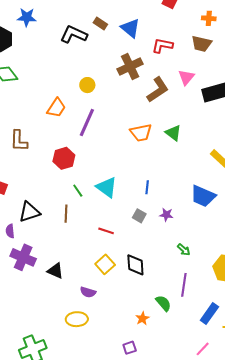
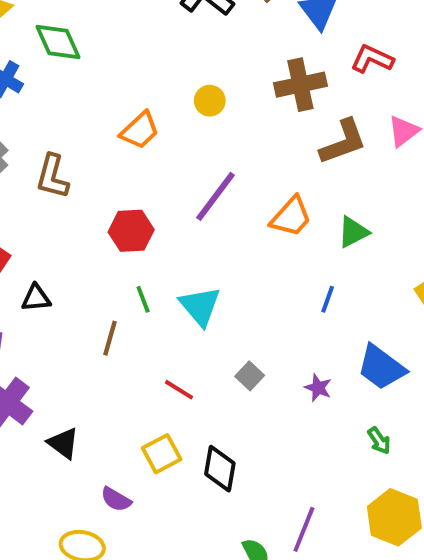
purple line: (87, 123) -> (215, 196), moved
orange trapezoid: (141, 133) -> (291, 217), turned -50
green triangle: (173, 133) -> (353, 232), turned 42
blue line: (147, 187) -> (328, 299), moved
black triangle: (29, 212) -> (36, 298), moved, size x0.7
purple star: (166, 215) -> (318, 388), moved
green arrow: (184, 250) -> (379, 441), moved

